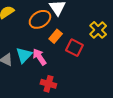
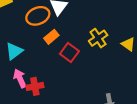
pink arrow: (39, 57) -> (20, 78), moved
red cross: (48, 84) -> (35, 86), turned -35

